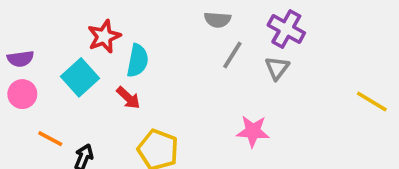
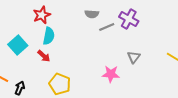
red star: (104, 36) -> (42, 15), moved
gray line: (232, 55) -> (107, 27), moved, turned 35
gray triangle: (277, 68) -> (134, 57), moved

